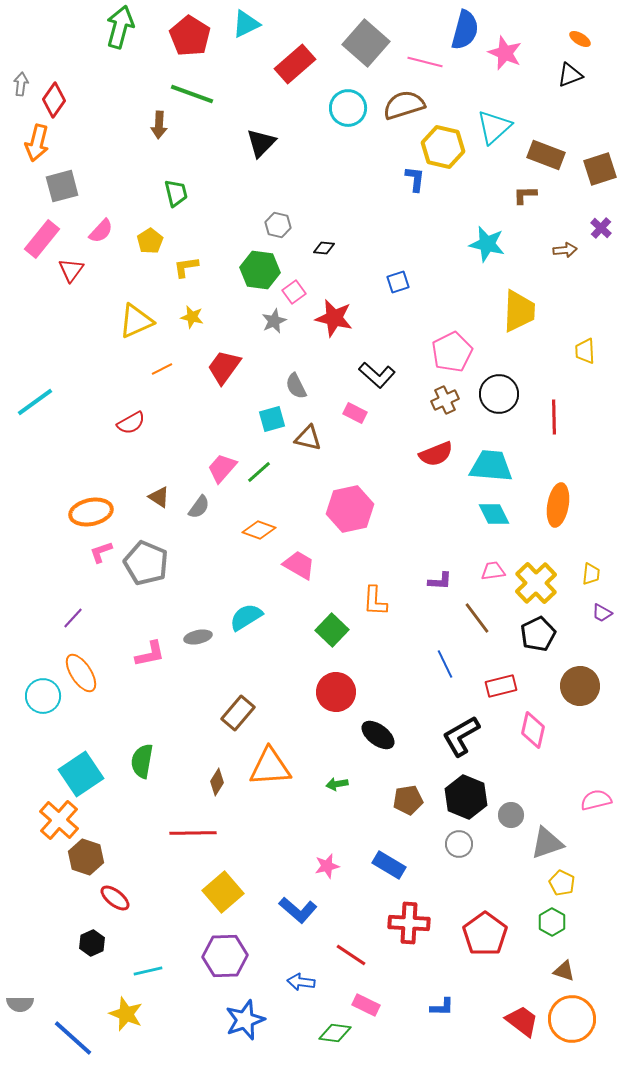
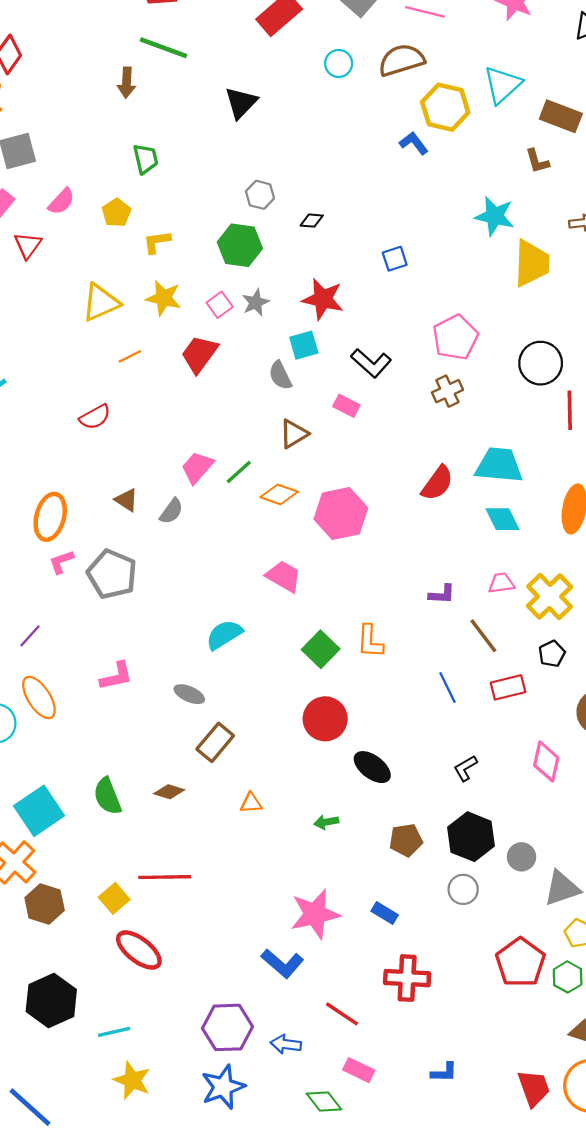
cyan circle: (348, 108) -> (339, 63), size x0.7
blue L-shape: (415, 179) -> (414, 143), turned -44
brown L-shape: (525, 195) -> (537, 161), turned -105
pink square: (294, 292) -> (220, 305), moved
yellow trapezoid: (519, 311) -> (532, 263), moved
yellow star: (192, 317) -> (164, 298), size x1.4
black circle: (499, 394) -> (541, 363), moved
cyan square: (272, 419) -> (304, 345), moved
brown triangle: (308, 438) -> (294, 434), turned -44
red semicircle: (436, 454) -> (437, 483), moved, turned -32
orange ellipse: (91, 512) -> (50, 517), turned -63
orange diamond: (259, 530) -> (279, 494), moved
orange L-shape: (375, 601) -> (370, 641), moved
black pentagon: (538, 634) -> (552, 654), size x0.7
gray ellipse: (198, 637) -> (189, 694), moved, turned 36
red rectangle: (501, 686) -> (508, 687), moved
black L-shape: (461, 736) -> (465, 768), size x0.6
green semicircle: (142, 761) -> (107, 796), turned -32
orange triangle: (270, 767) -> (251, 803), size x0.5
brown diamond: (217, 782) -> (169, 792), moved, turned 76
blue rectangle: (389, 865) -> (385, 913), size x0.7
pink star: (327, 866) -> (315, 914), size x1.8
yellow square: (223, 892) -> (114, 898), moved, size x0.7
red ellipse: (115, 898) -> (139, 950), moved, size x1.4
red pentagon: (485, 934) -> (520, 962), moved
black hexagon: (92, 943) -> (51, 1000), size x1.8
purple hexagon: (225, 956) -> (227, 1027), moved
yellow star: (126, 1014) -> (132, 1080), moved
red trapezoid: (522, 1021) -> (534, 1088), turned 33
green diamond: (335, 1033) -> (324, 1101), turned 44

